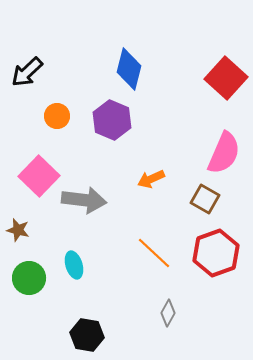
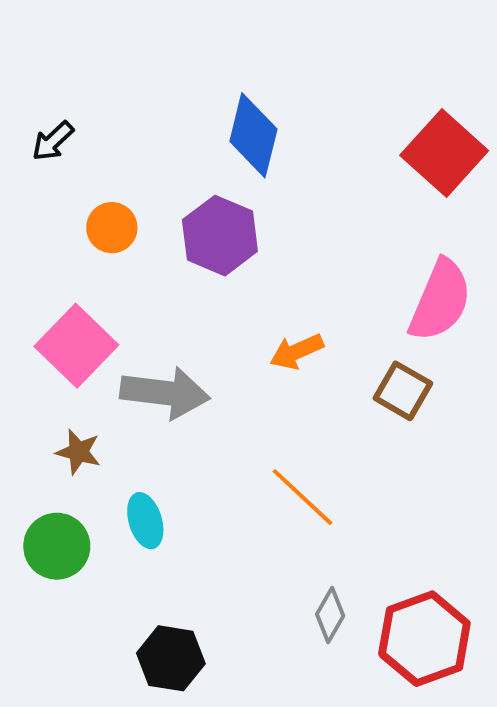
black arrow: (27, 72) -> (53, 141), size x0.7
brown star: (18, 230) -> (78, 452), moved
red hexagon: (216, 253) -> (424, 639), moved

